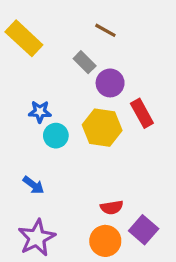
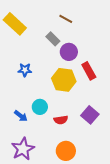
cyan circle: (56, 136) -> (40, 107), moved
red semicircle: (112, 207) -> (61, 120), moved
purple square: (144, 230) -> (90, 115), moved

